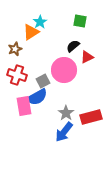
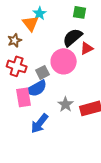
orange triangle: (31, 32) -> (31, 23), turned -36
black semicircle: (73, 46) -> (73, 37), size x1.5
blue arrow: (64, 132) -> (40, 123), moved

